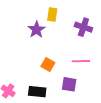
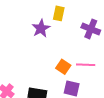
orange square: (48, 64) -> (63, 67), moved

